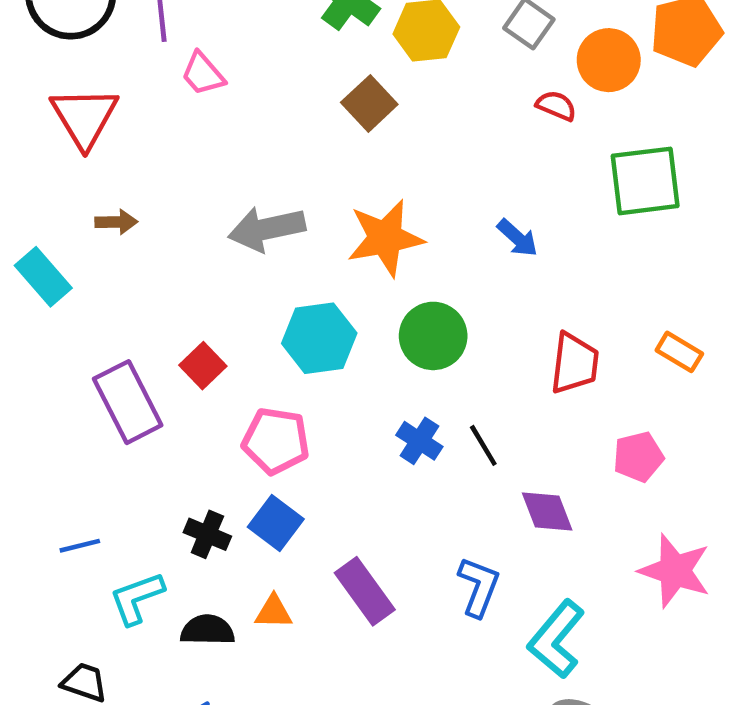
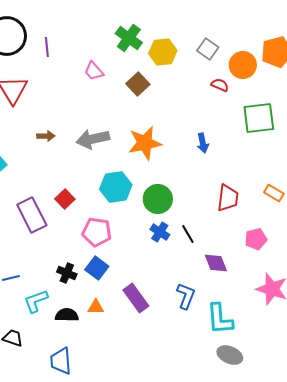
pink trapezoid: (203, 74) -> (94, 71), moved
brown arrow: (116, 222) -> (46, 136), moved
blue arrow: (517, 238) -> (203, 143), turned 36
green circle: (433, 336) -> (158, 199), moved
cyan L-shape: (556, 639) -> (220, 319), turned -44

